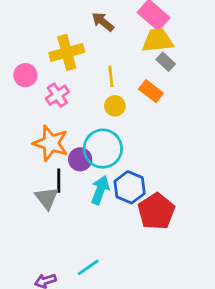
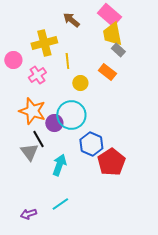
yellow trapezoid: (158, 40) -> (112, 34), turned -95
yellow line: (111, 76) -> (67, 61), moved
black line: (59, 181) -> (38, 139), turned -30
cyan arrow: (100, 190) -> (59, 165), moved

